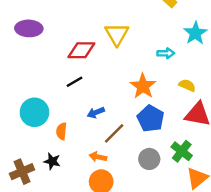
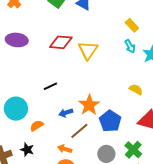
red diamond: (81, 50) -> (61, 42), moved
cyan arrow: (166, 53) -> (130, 46), moved, turned 56
yellow semicircle: (187, 85) -> (136, 89), moved
orange star: (143, 86) -> (89, 105), moved
orange semicircle: (61, 131) -> (37, 126), turned 48

